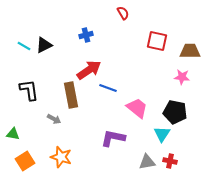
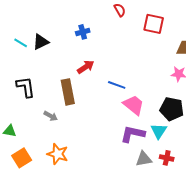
red square: (157, 41) -> (154, 24), moved
red arrow: (89, 70) -> (86, 67), size x0.7
blue line: (108, 88) -> (117, 85), moved
purple L-shape: (113, 138) -> (133, 134), moved

